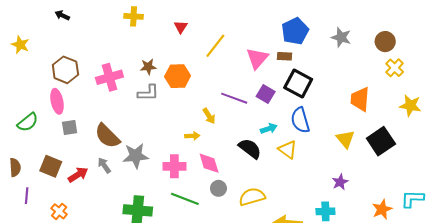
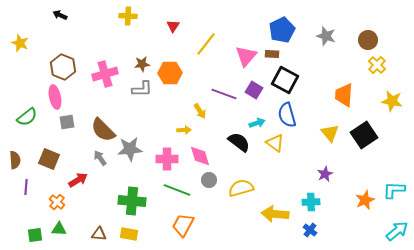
red arrow: (78, 175) -> (78, 180), moved

